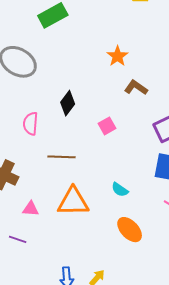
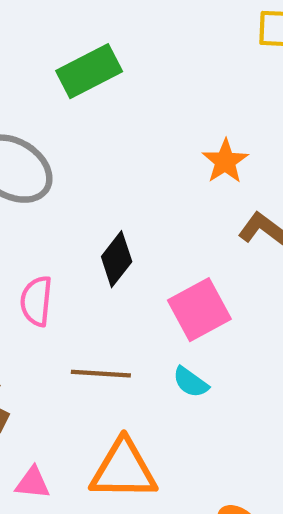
pink square: (107, 126) -> (199, 310), size x1.6
cyan semicircle: (120, 190) -> (191, 382), moved

